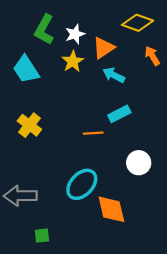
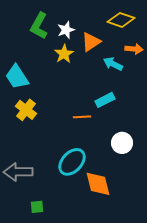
orange arrow: (152, 56) -> (134, 49), turned 126
cyan trapezoid: (26, 69) -> (17, 77), moved
cyan arrow: (114, 75) -> (113, 64), moved

